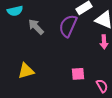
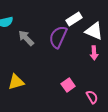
pink square: (78, 74) -> (68, 85), turned -32

